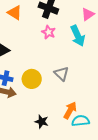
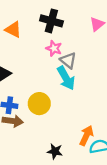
cyan arrow: (78, 36) -> (66, 78), moved
gray triangle: (61, 74) -> (68, 60), moved

